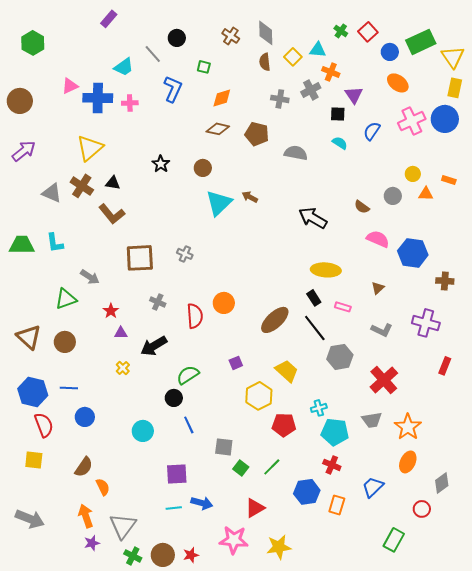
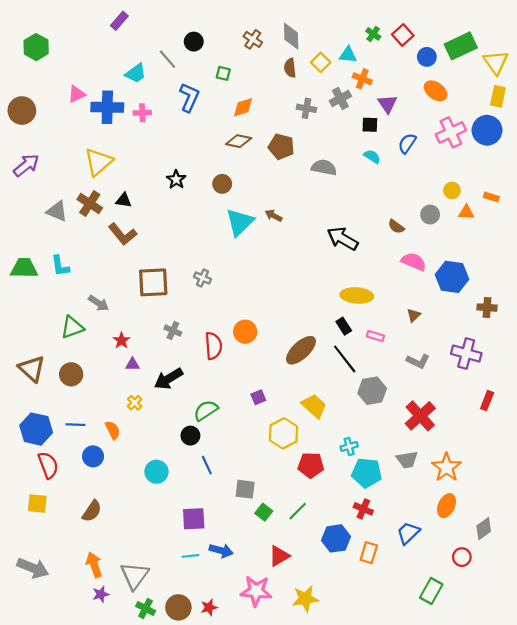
orange semicircle: (103, 487) -> (113, 430), moved

